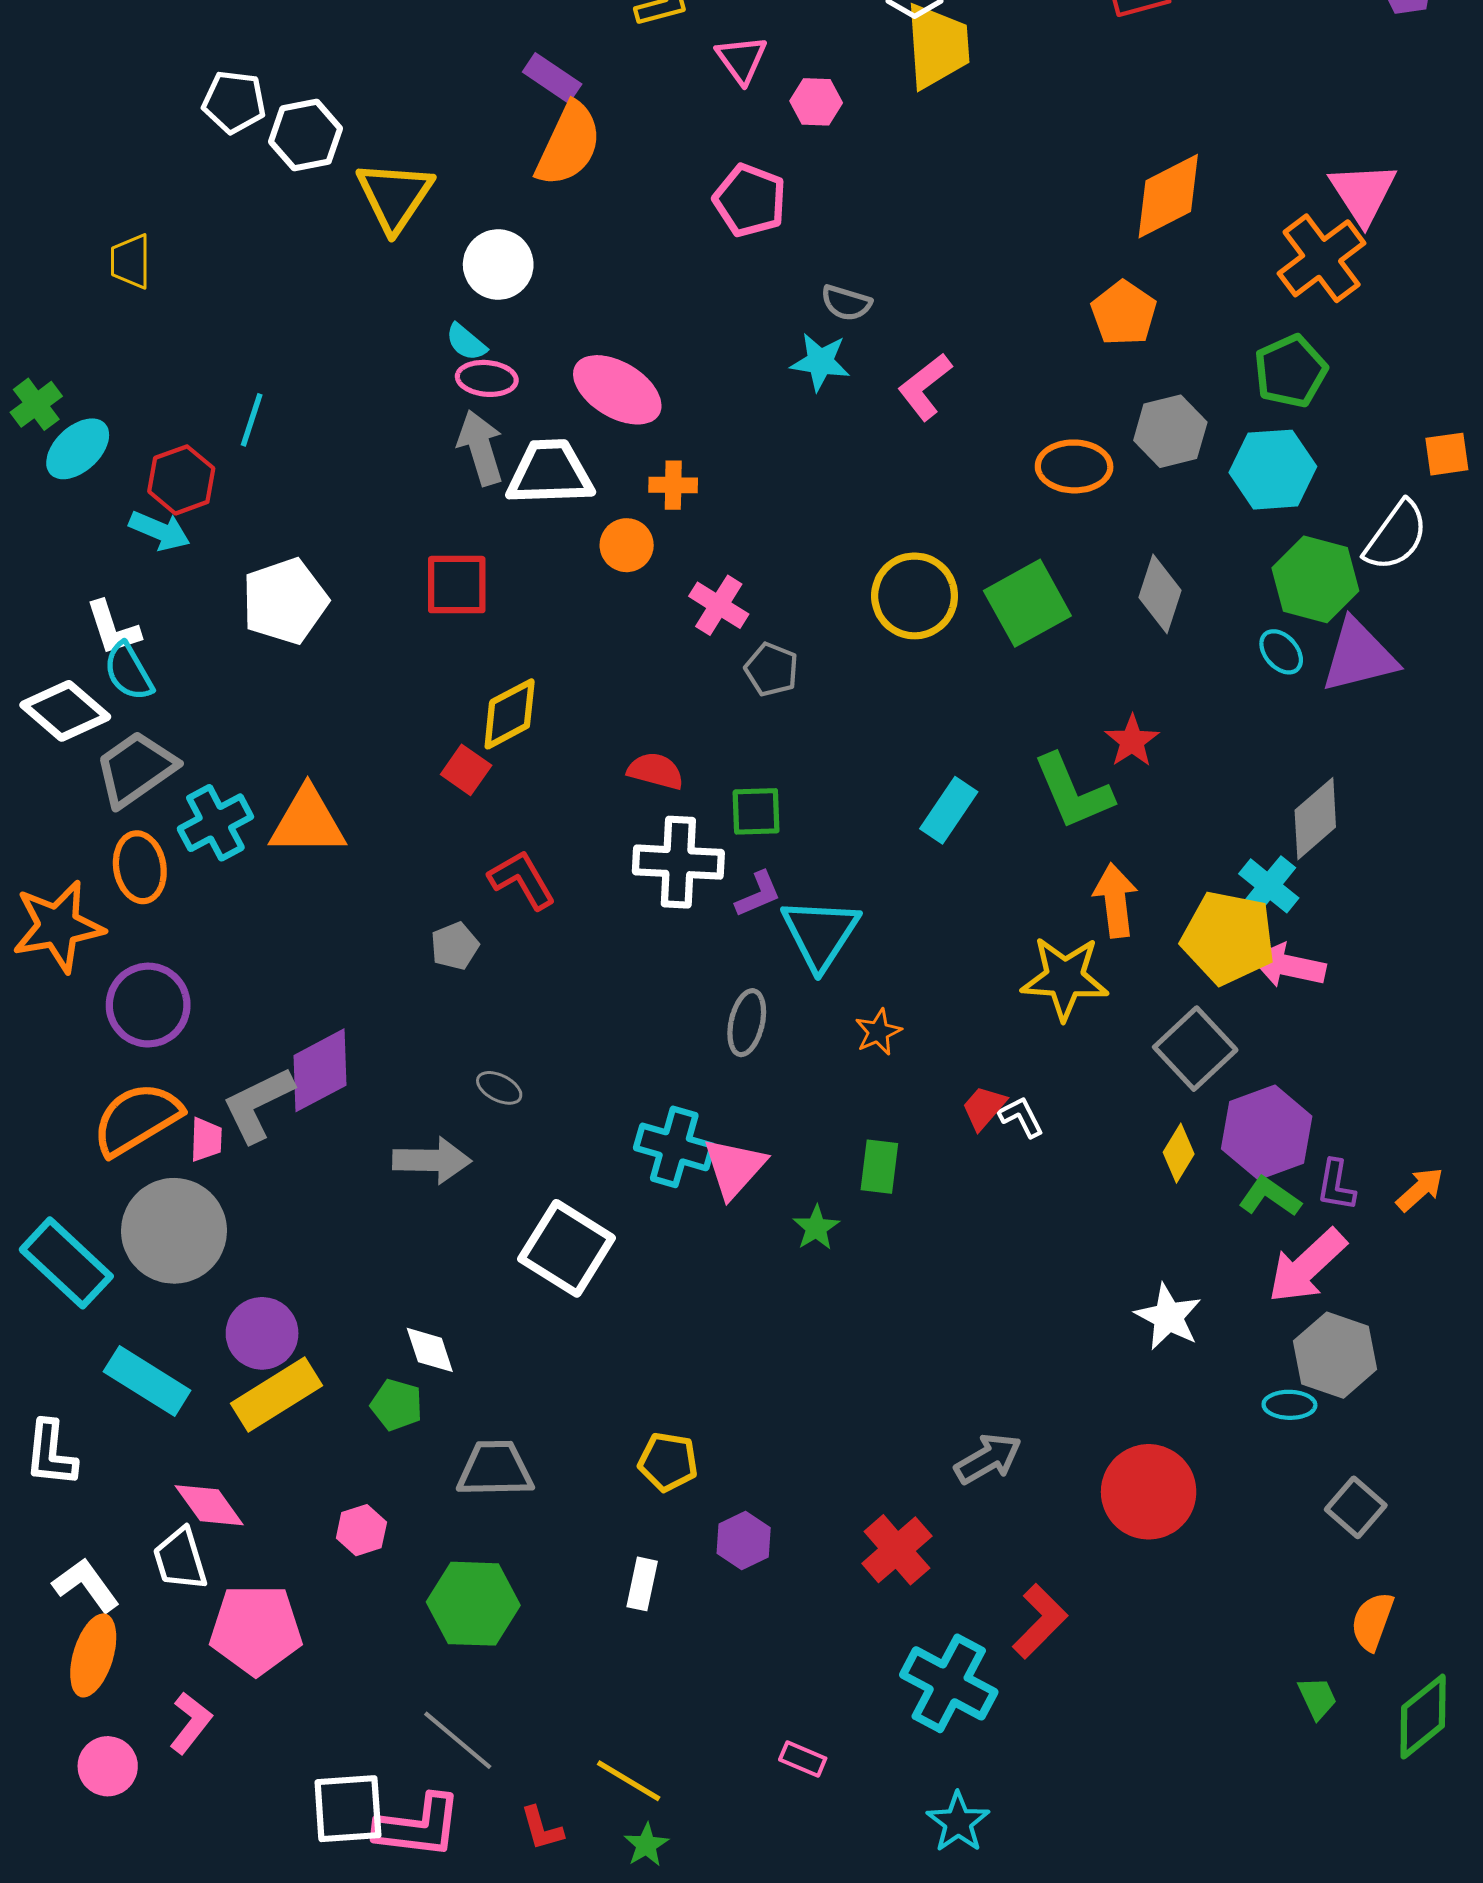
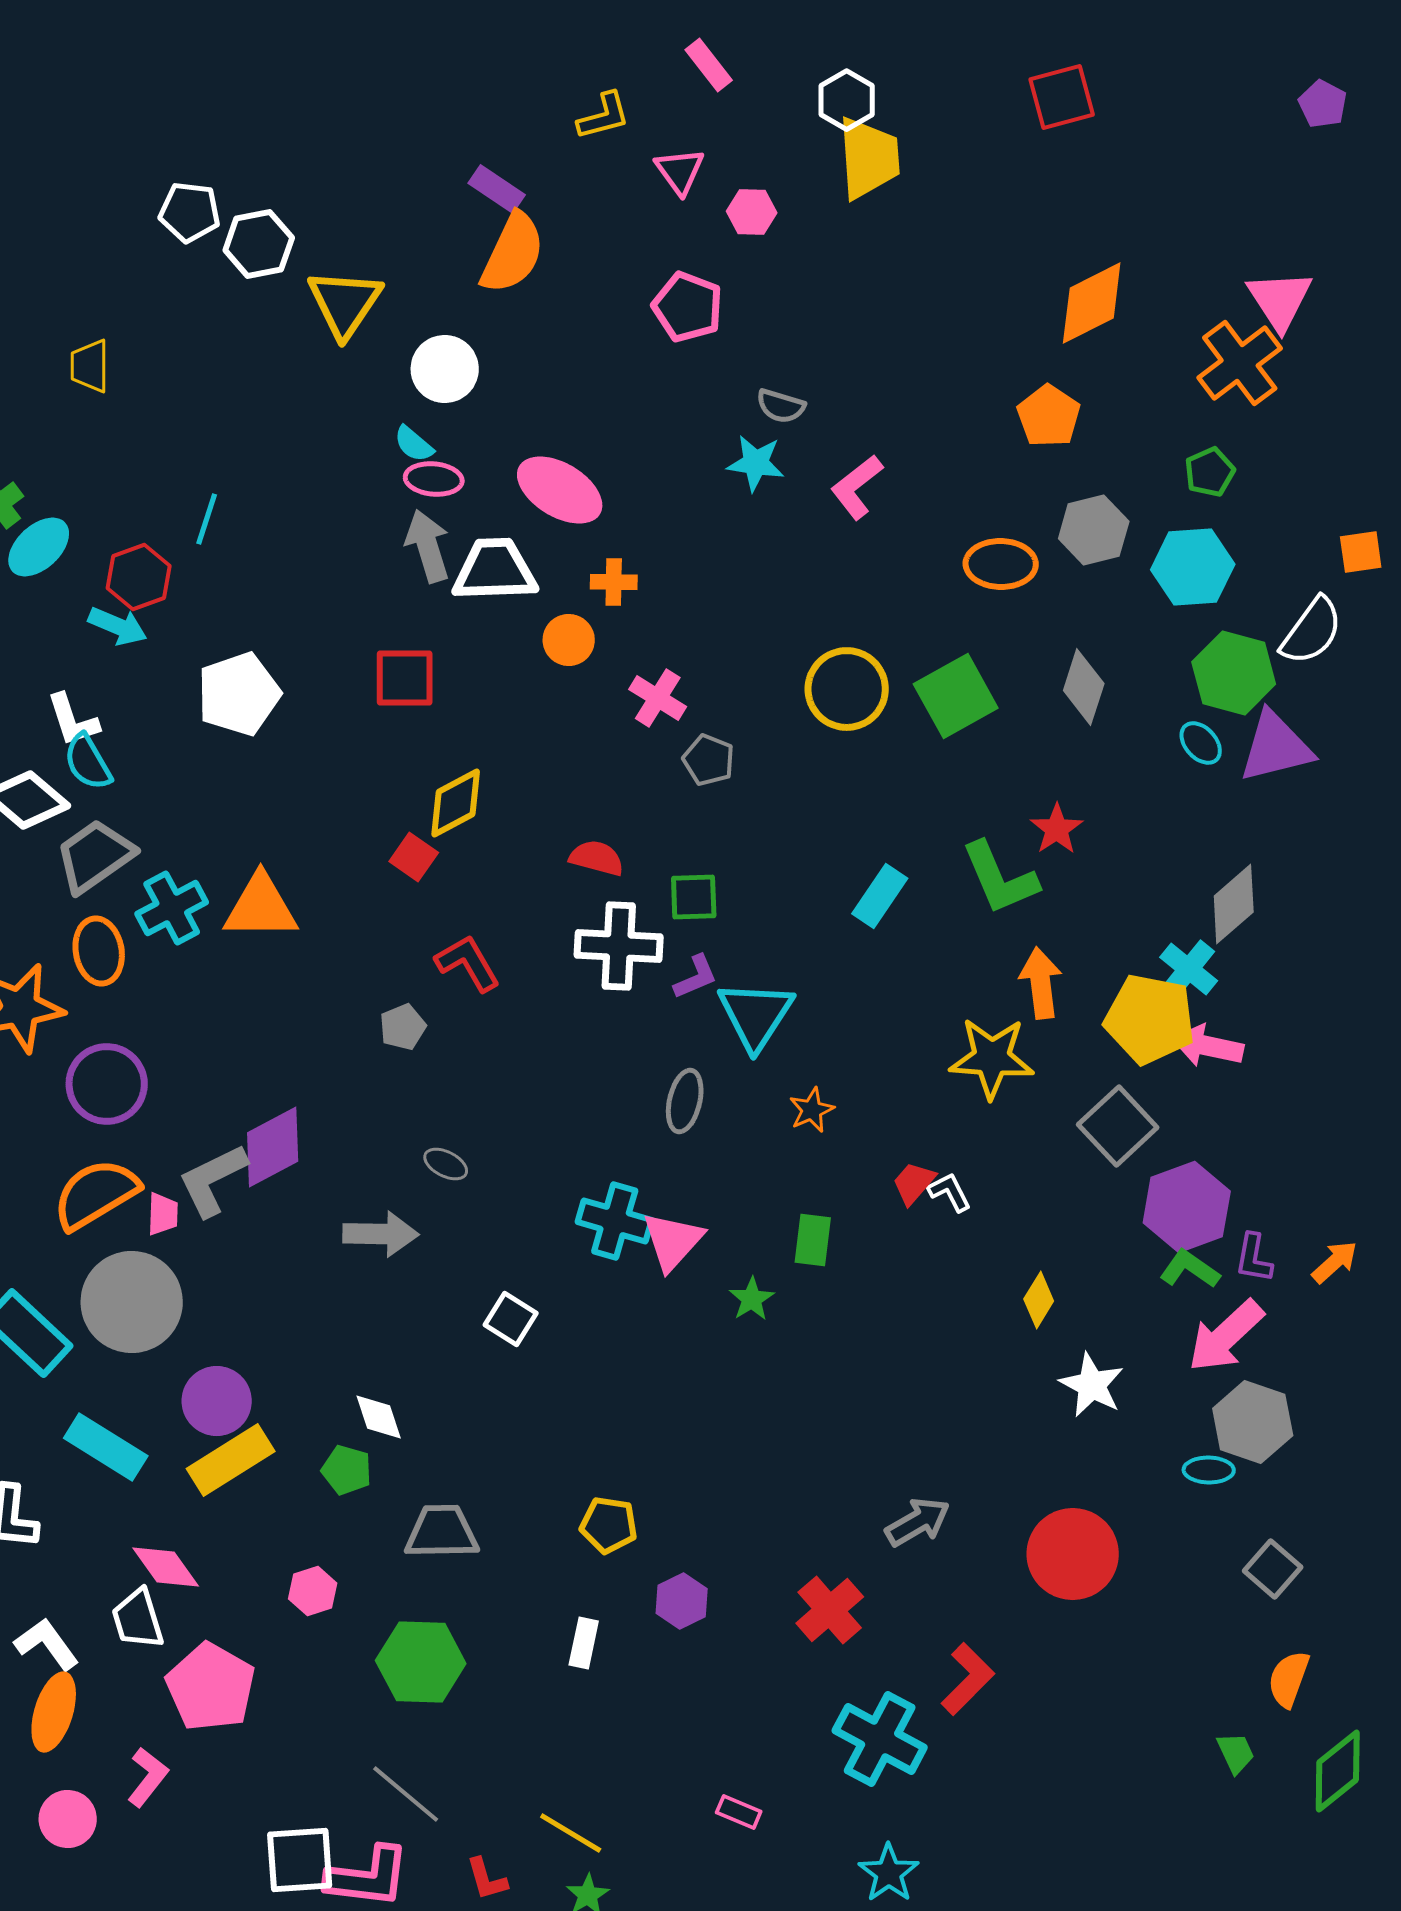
green pentagon: (1290, 371) -> (1210, 472), size x0.7
yellow diamond: (1179, 1153) -> (1039, 1300), moved
white square: (567, 1248) -> (511, 1319), size x0.6
pink pentagon: (256, 1630) -> (211, 1687), turned 30

